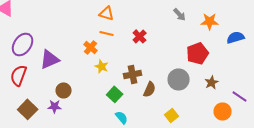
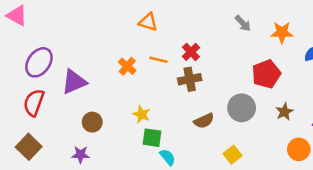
orange line: (107, 33) -> (158, 60), moved
yellow star: (102, 66) -> (142, 114), moved
brown cross: (133, 74) -> (190, 79), moved
brown semicircle: (150, 89) -> (204, 121), turned 42
green square: (115, 94) -> (152, 138), moved, turned -35
purple star: (55, 106) -> (81, 155), moved
brown square: (28, 109) -> (29, 147), moved

